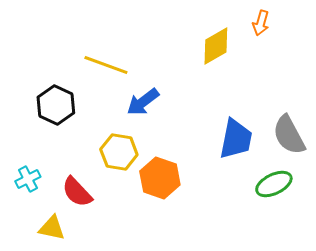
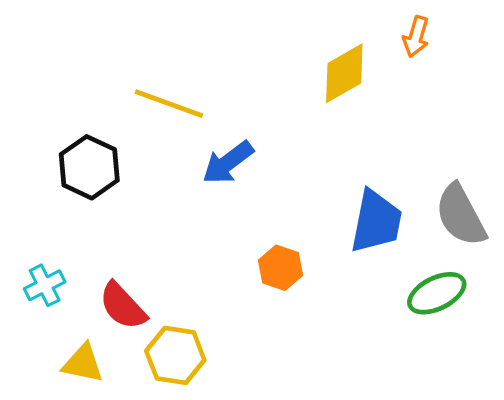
yellow hexagon: (119, 152) -> (175, 355), moved
orange hexagon: (160, 178) -> (281, 268), moved, size x0.7

